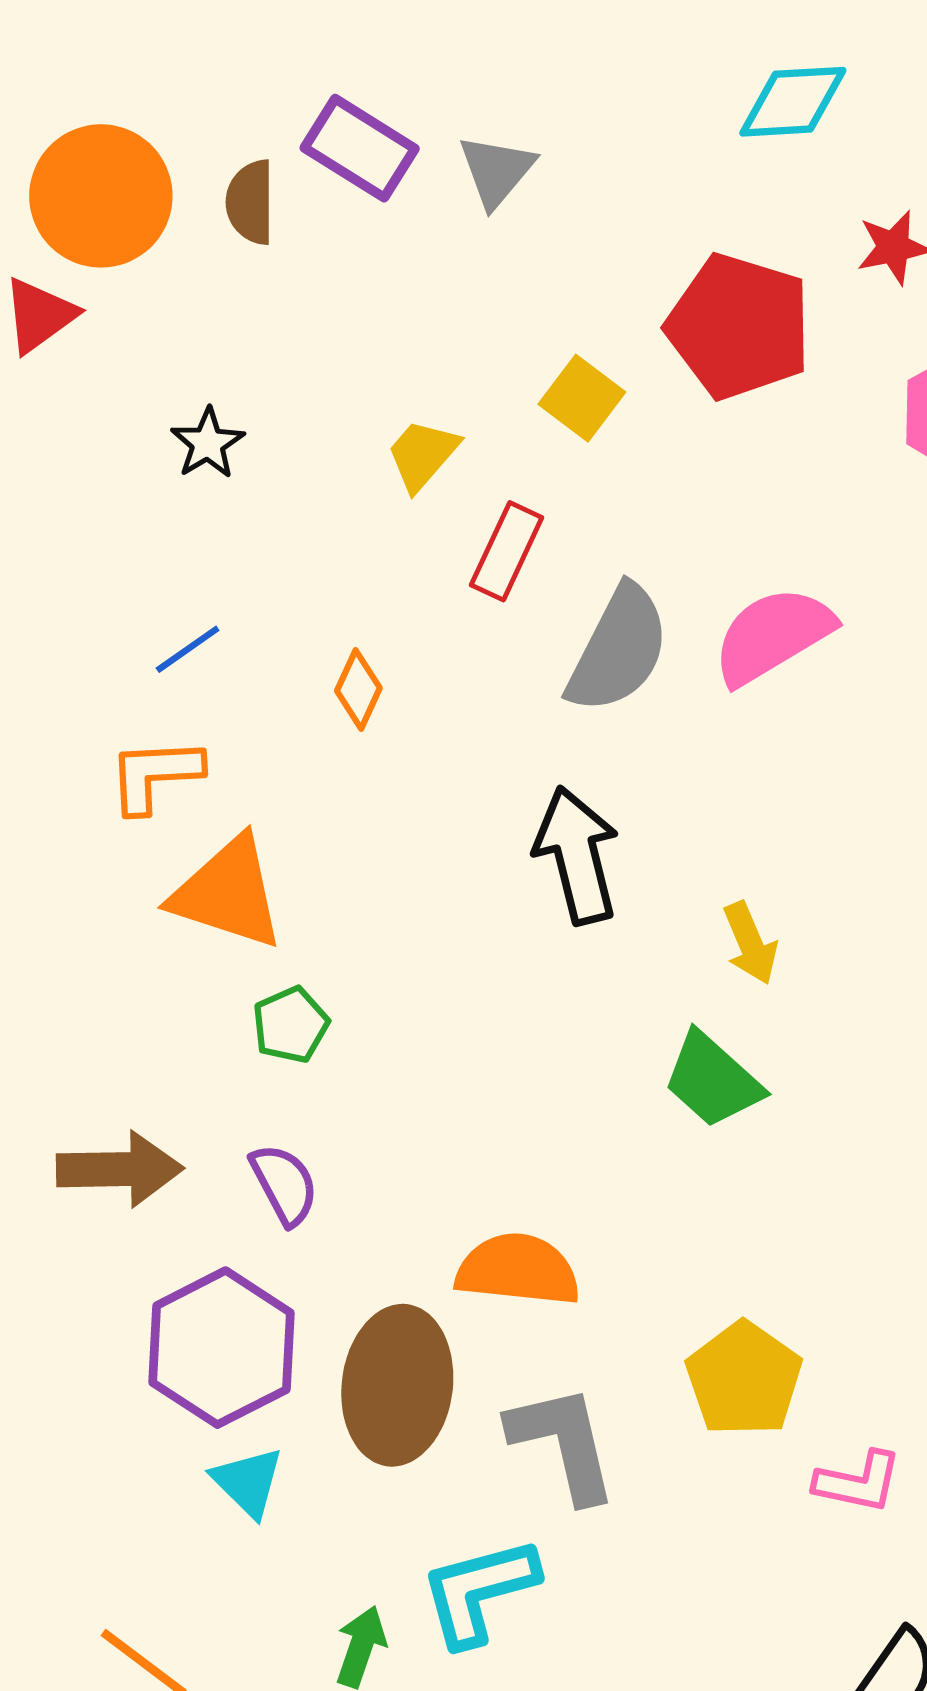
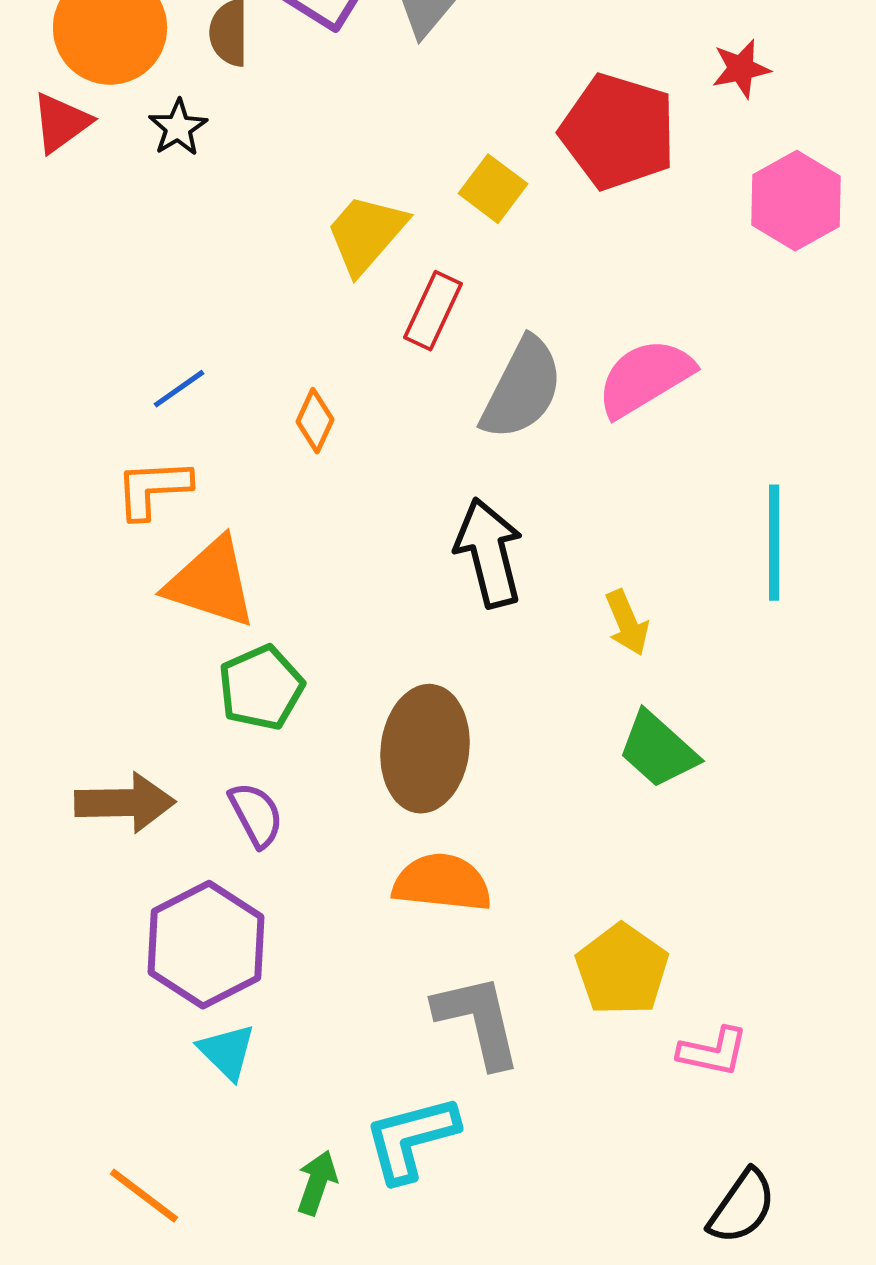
black star: (208, 443) -> (178, 128), moved
yellow trapezoid: (422, 455) -> (366, 234), size x1.4
green pentagon: (291, 1025) -> (261, 688), size x1.4
green trapezoid: (713, 1080) -> (658, 750), moved
brown ellipse: (397, 1385) -> (425, 749), moved

